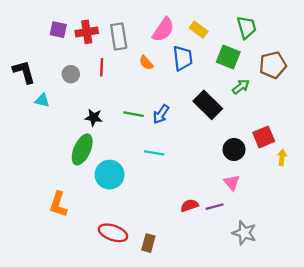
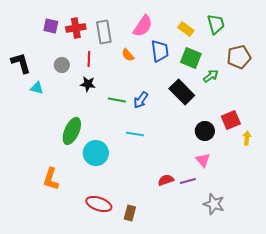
yellow rectangle: (199, 30) -> (186, 29), moved
green square: (228, 57) -> (191, 58), moved
black star: (94, 118) -> (88, 84), moved

